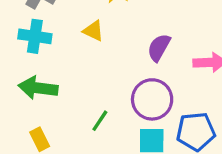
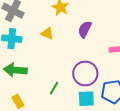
purple semicircle: (159, 47) -> (85, 29), moved

